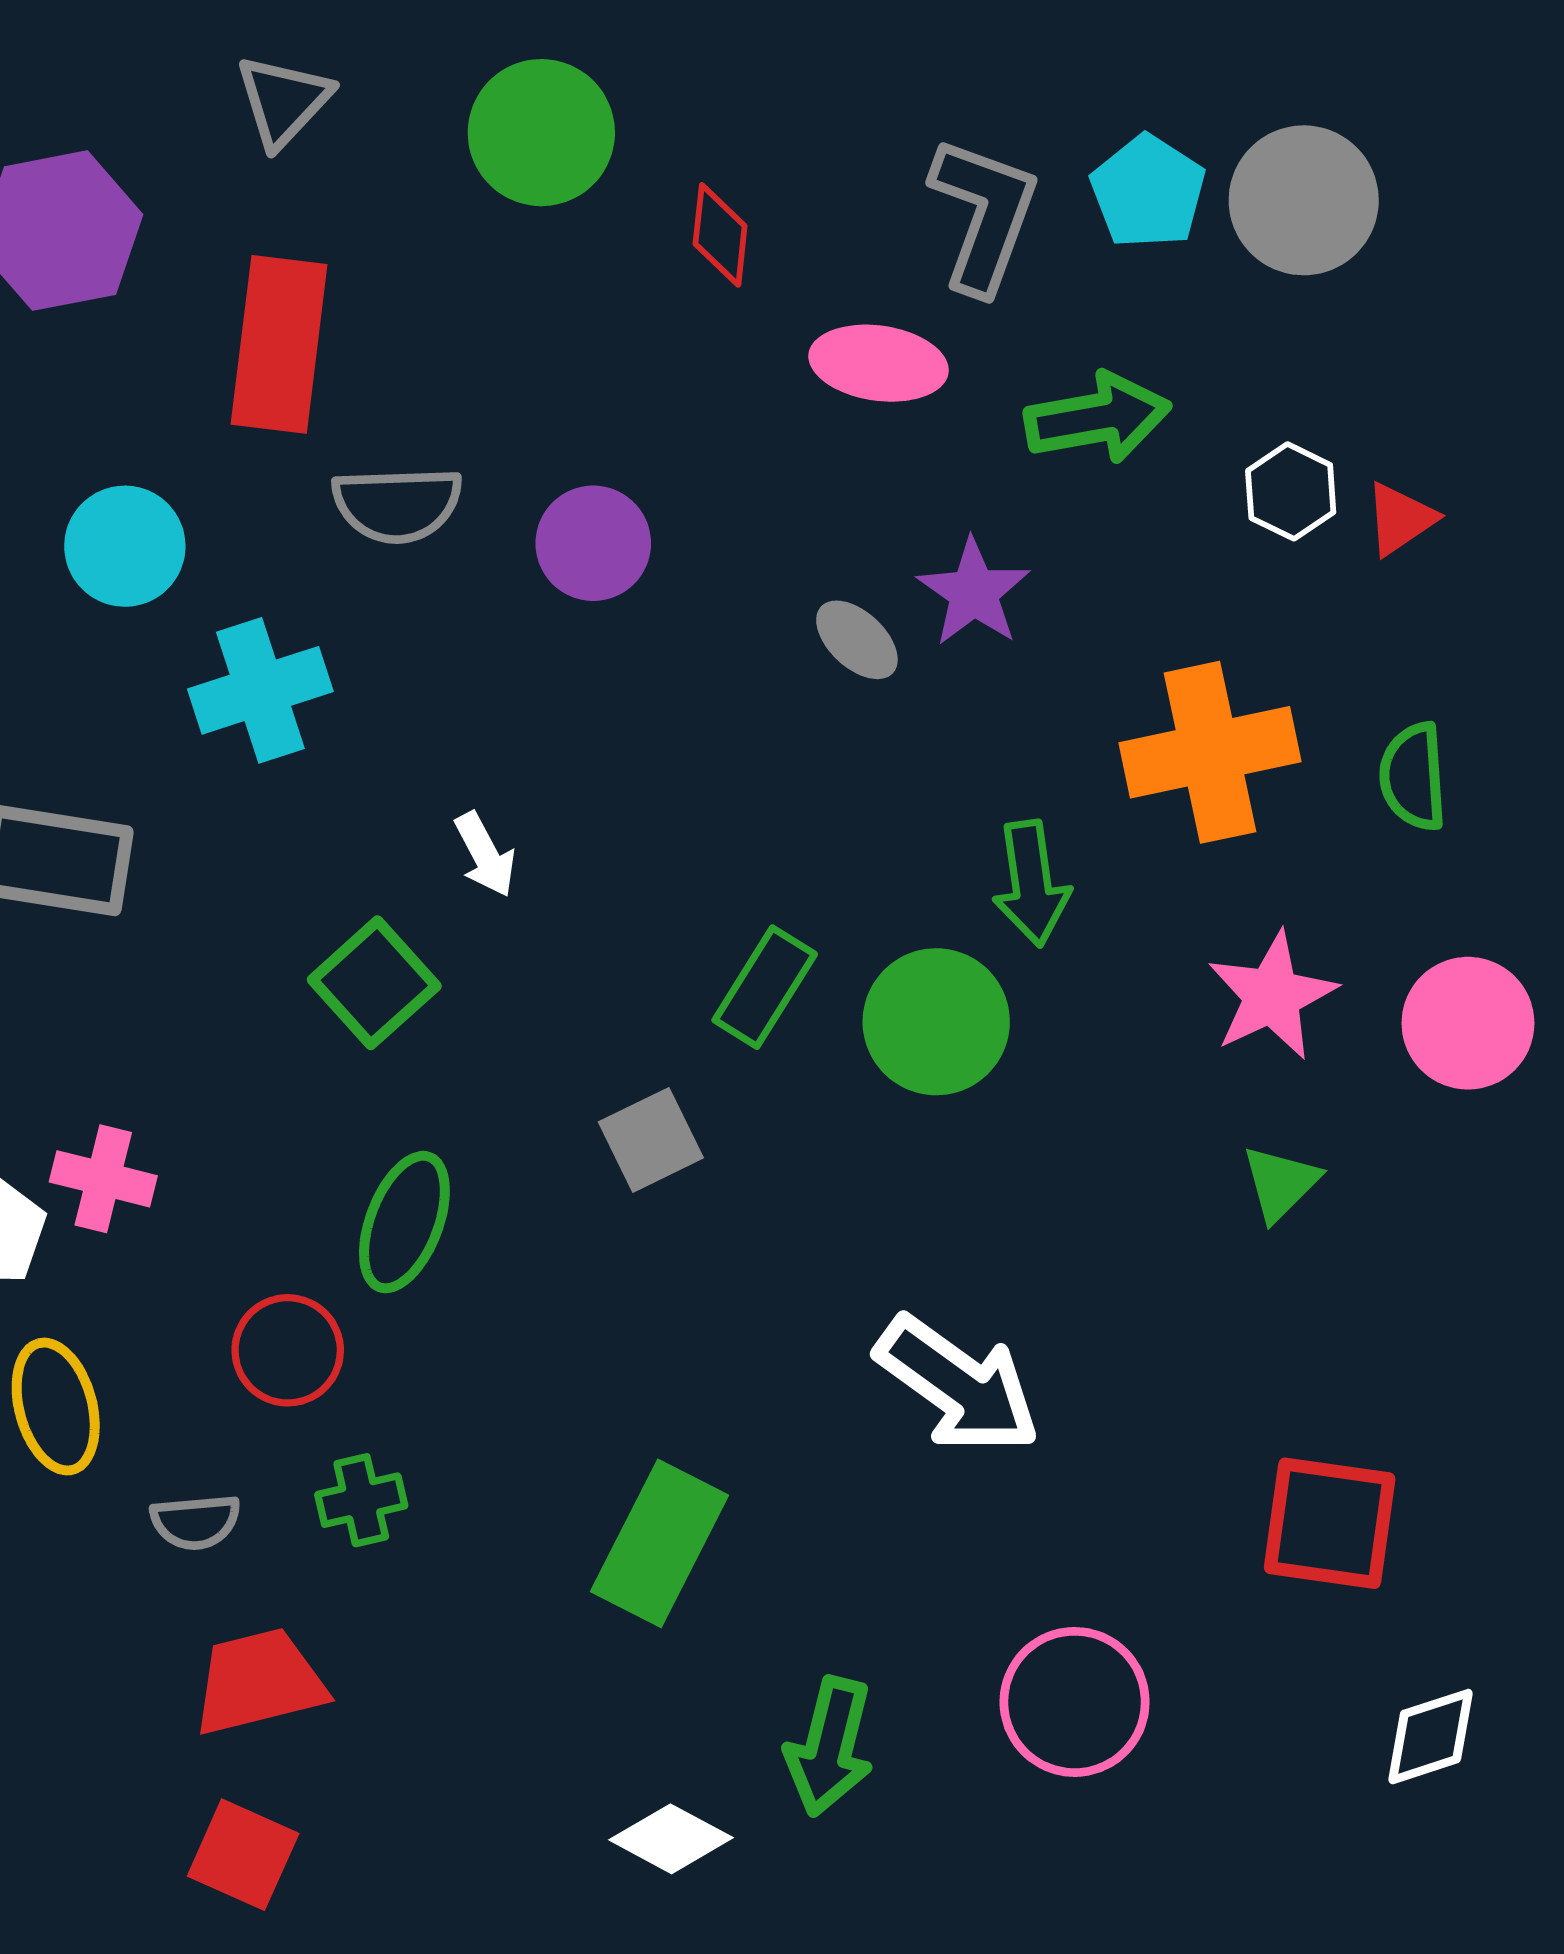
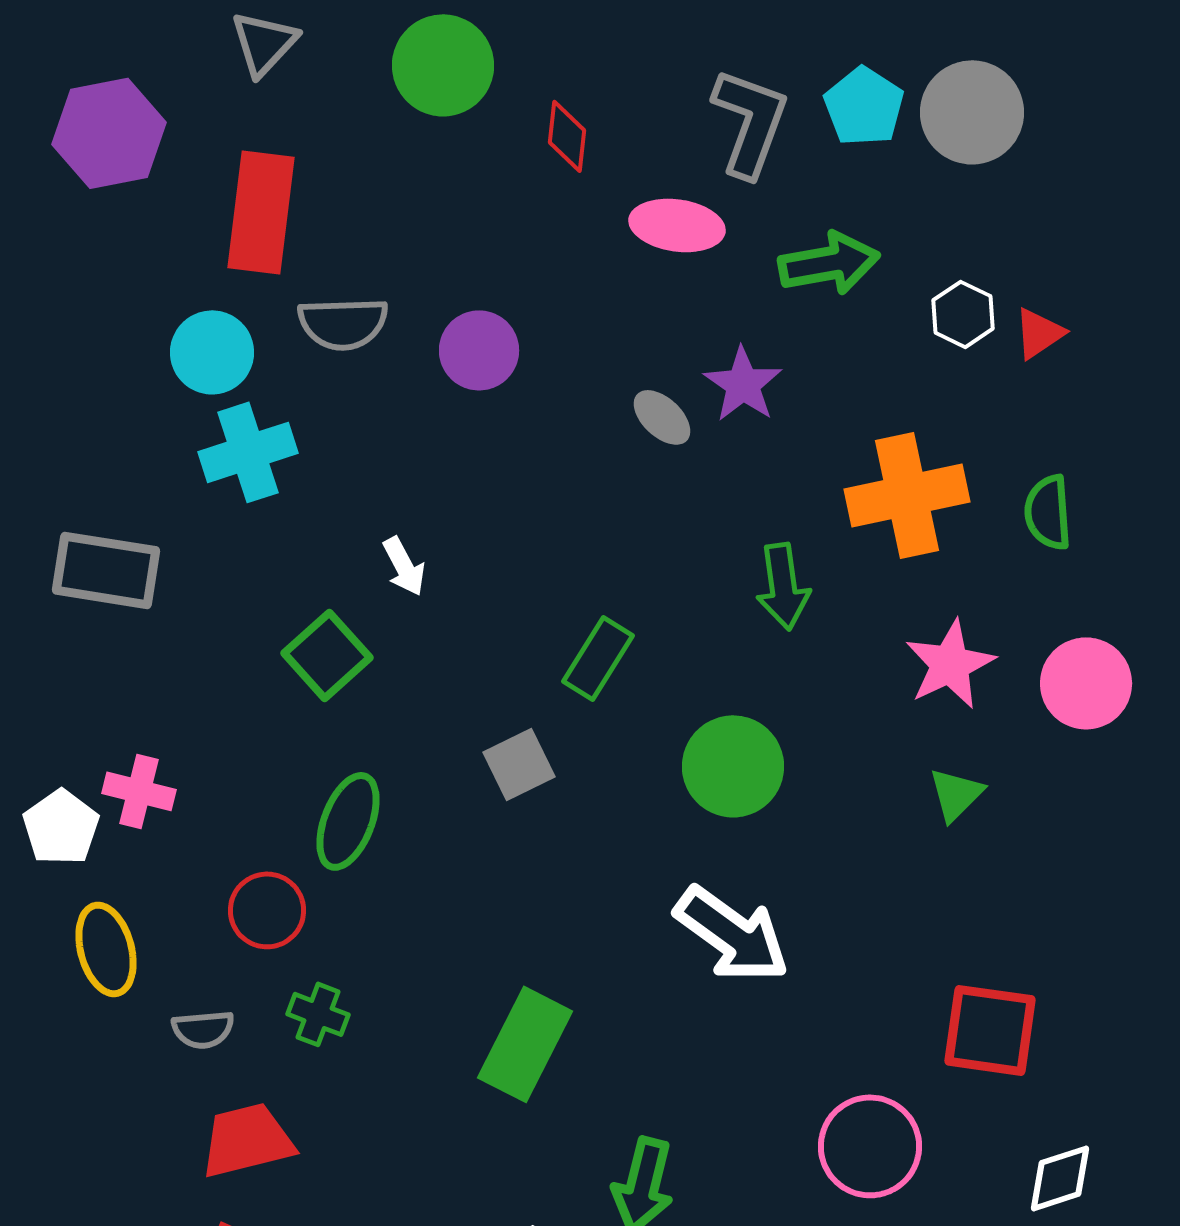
cyan circle: (125, 546) -> (212, 352), moved
green circle: (936, 1022) -> (733, 766), moved
green cross: (361, 1500) -> (318, 1014), turned 34
pink circle: (1075, 1702) -> (870, 1146), moved

